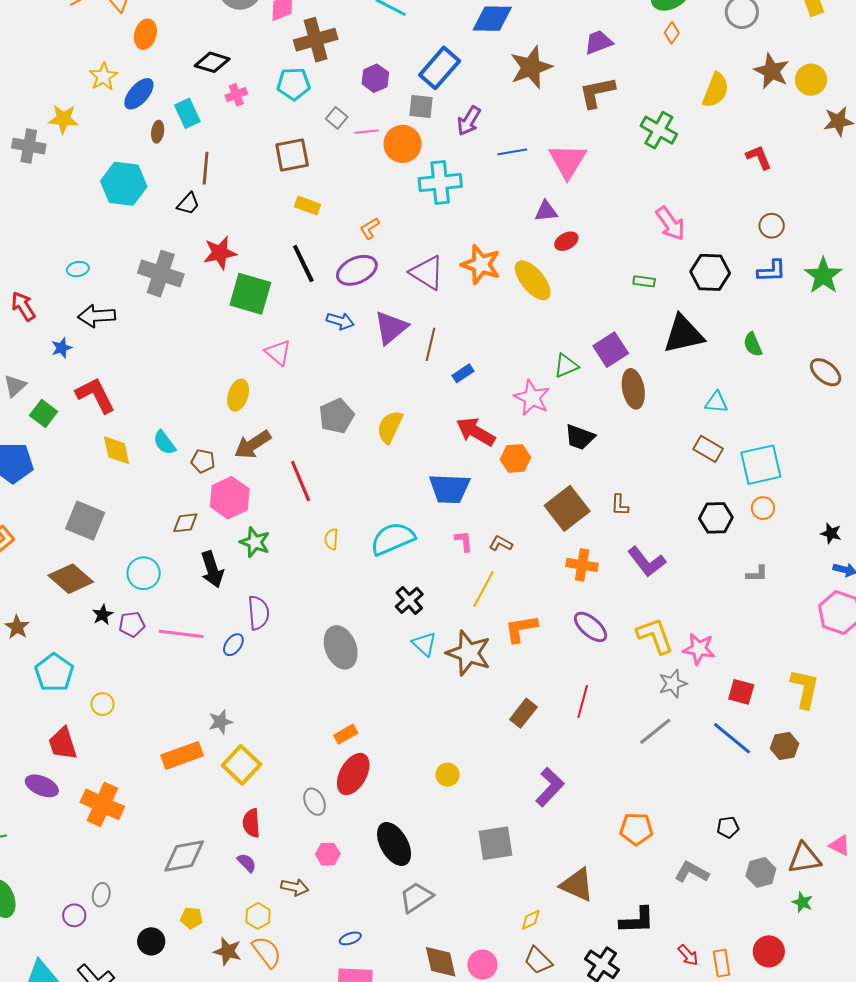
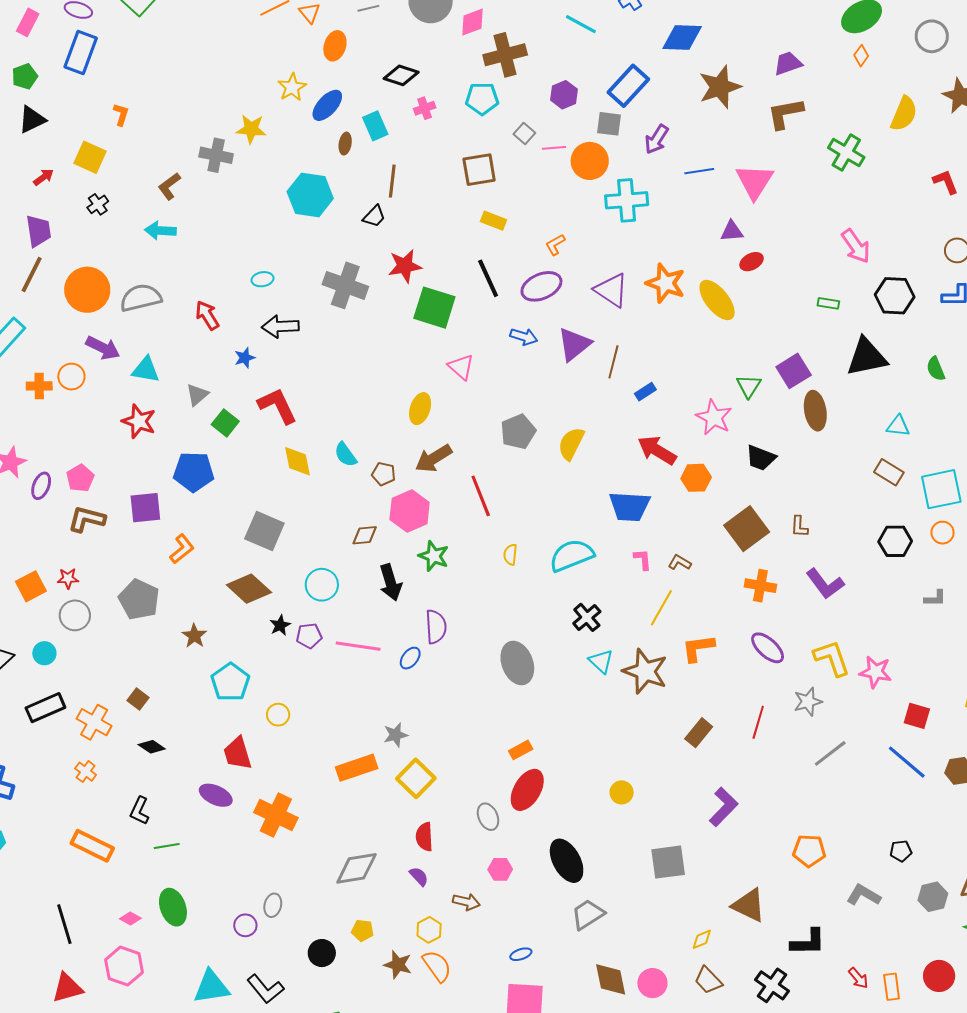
green triangle: (566, 366) -> (749, 386), turned -36
gray star: (673, 684) -> (808, 702), moved

